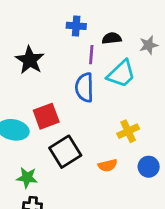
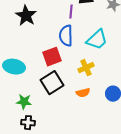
cyan trapezoid: (121, 74) -> (97, 40), moved
red square: (46, 116) -> (52, 57), moved
yellow cross: (128, 131) -> (86, 68), moved

